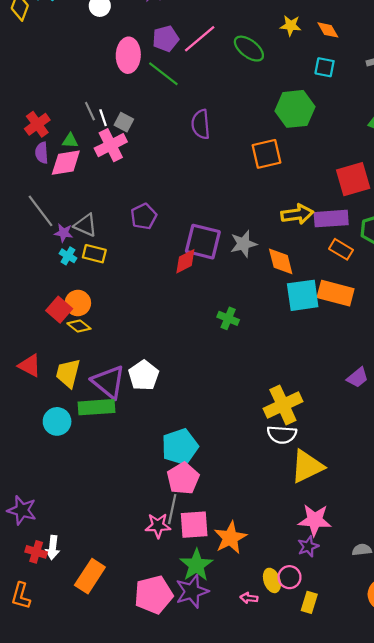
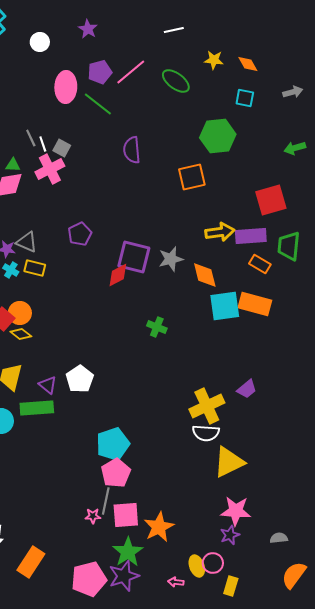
purple trapezoid: (357, 378) -> (247, 389), moved
purple triangle: (109, 382) -> (48, 385), size x0.6
pink star: (158, 526) -> (93, 516), size x0.7

